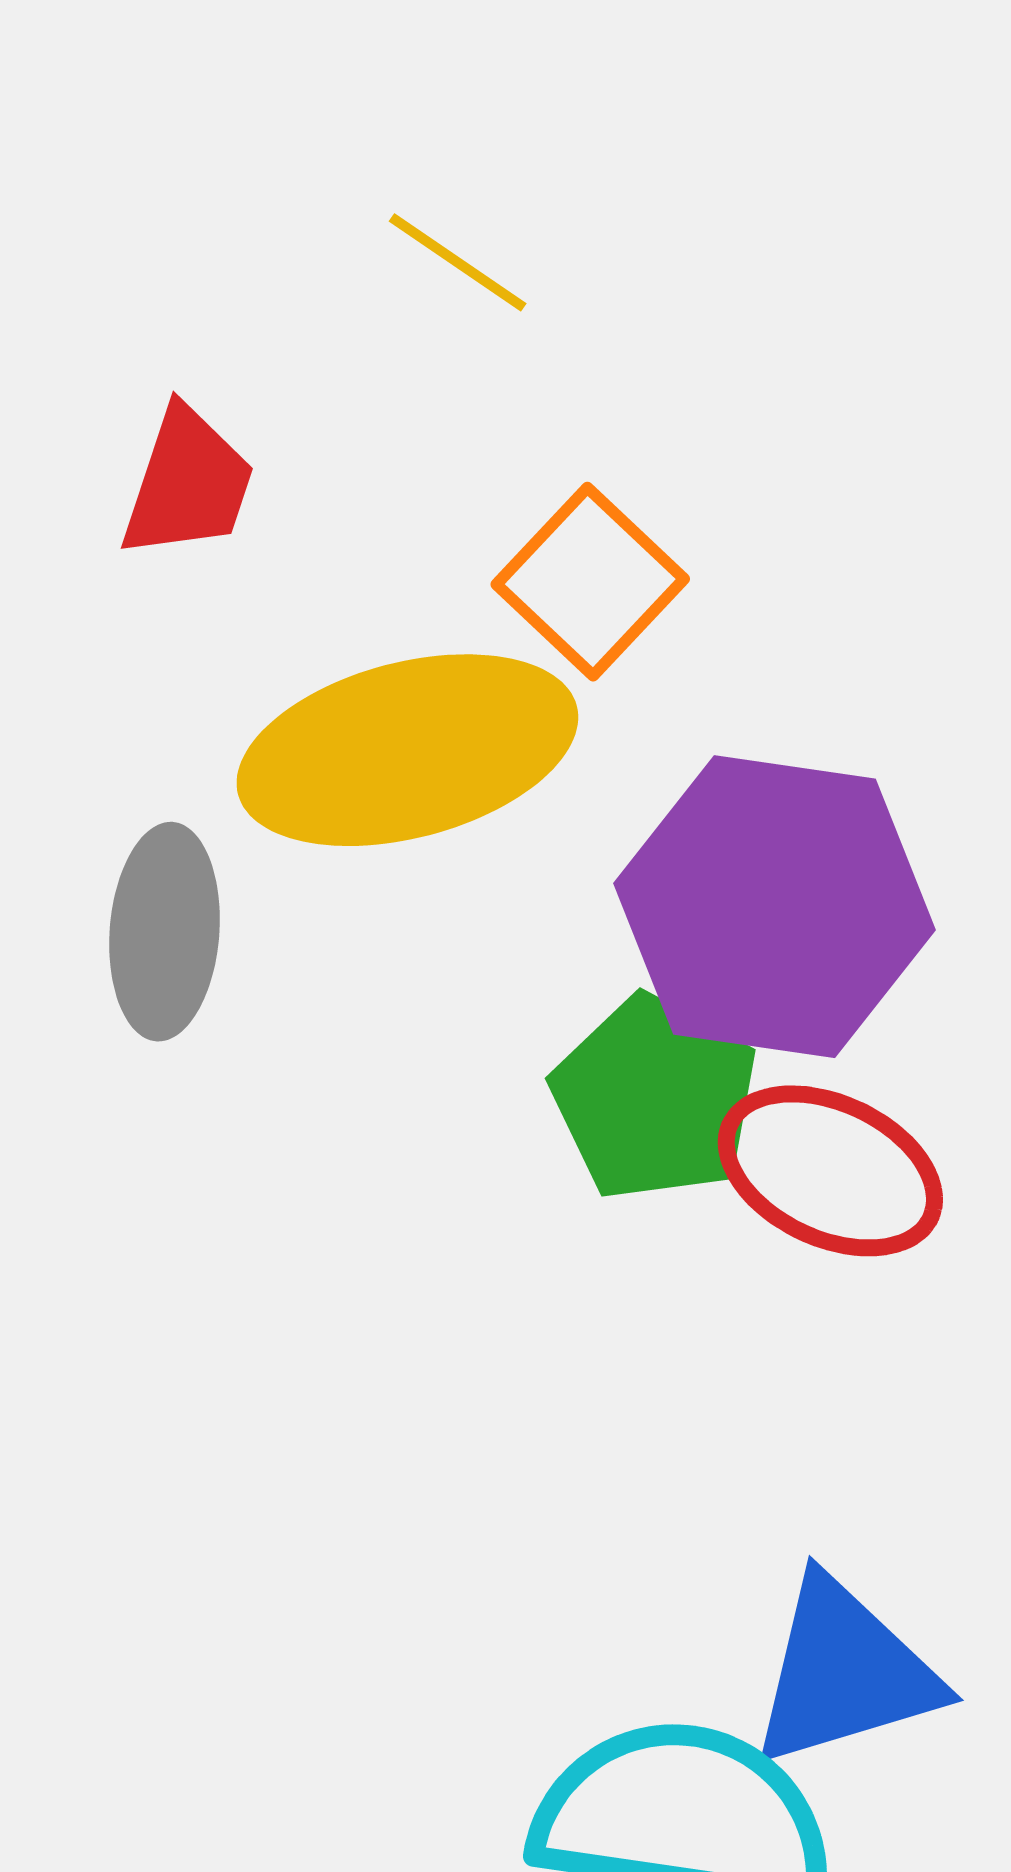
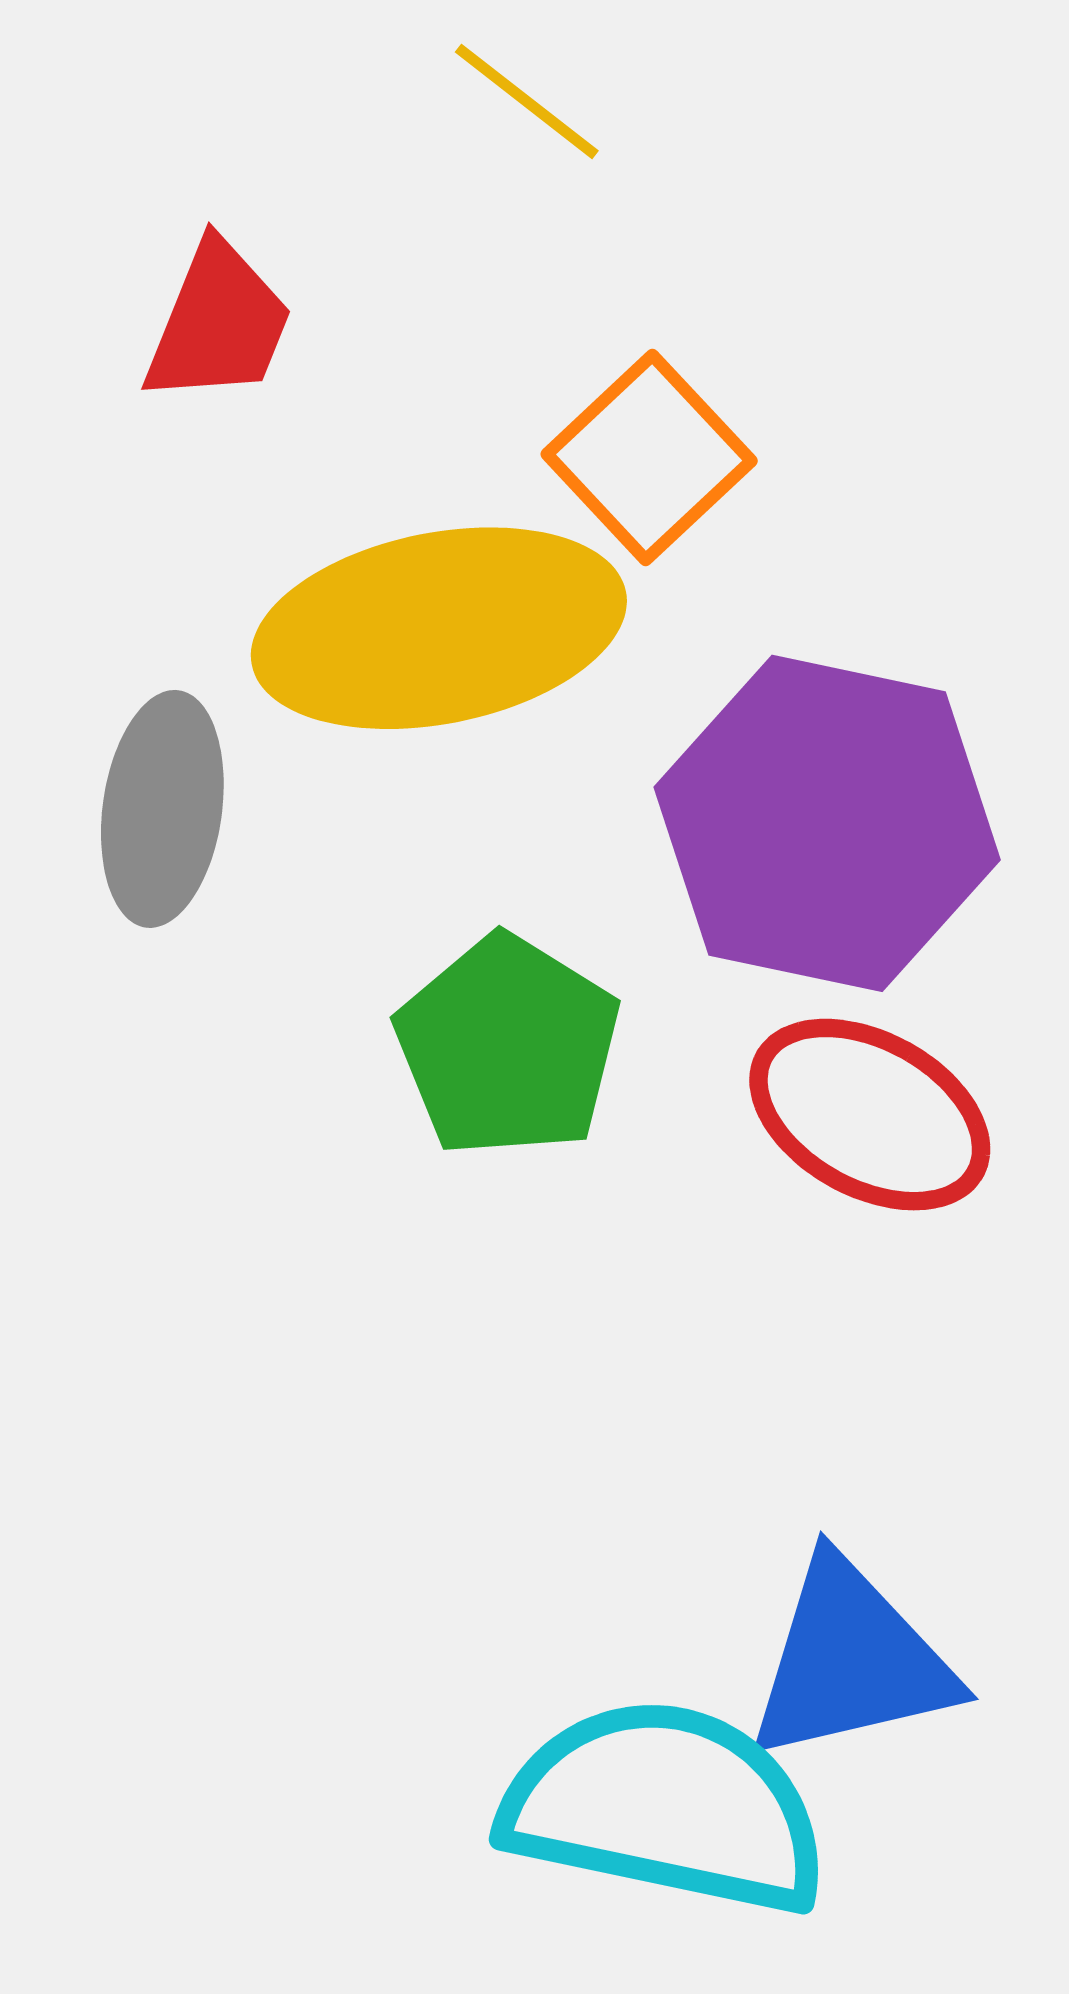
green pentagon: (655, 1098) -> (508, 1046), moved

